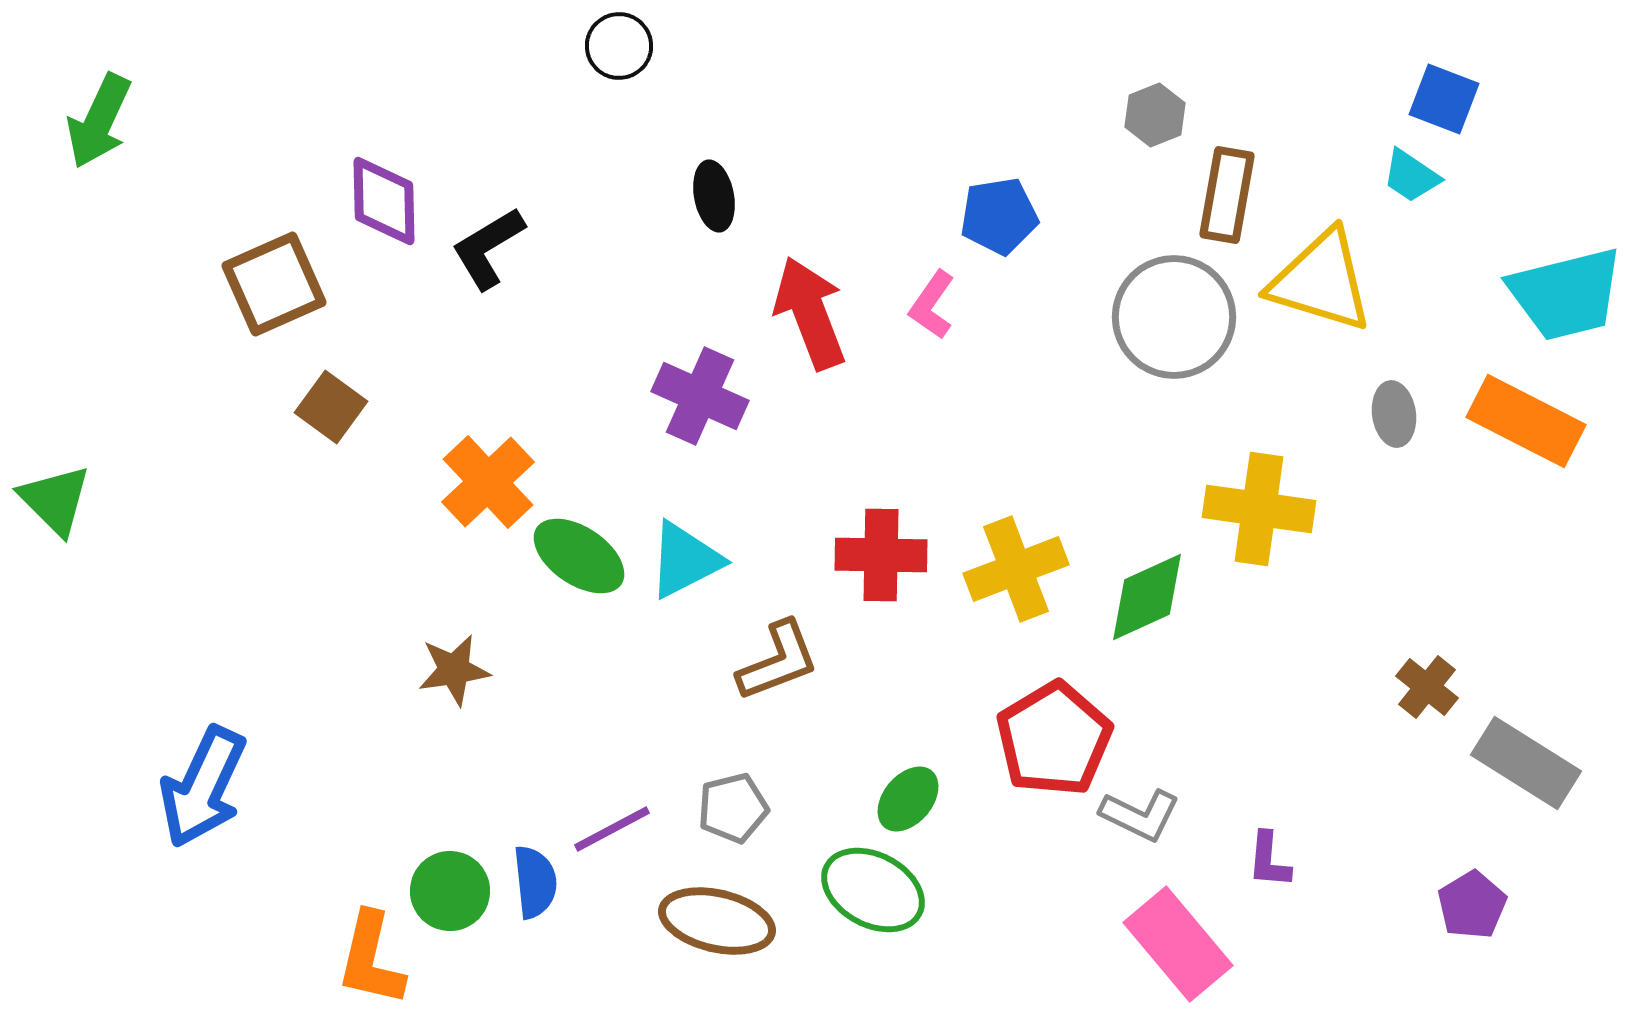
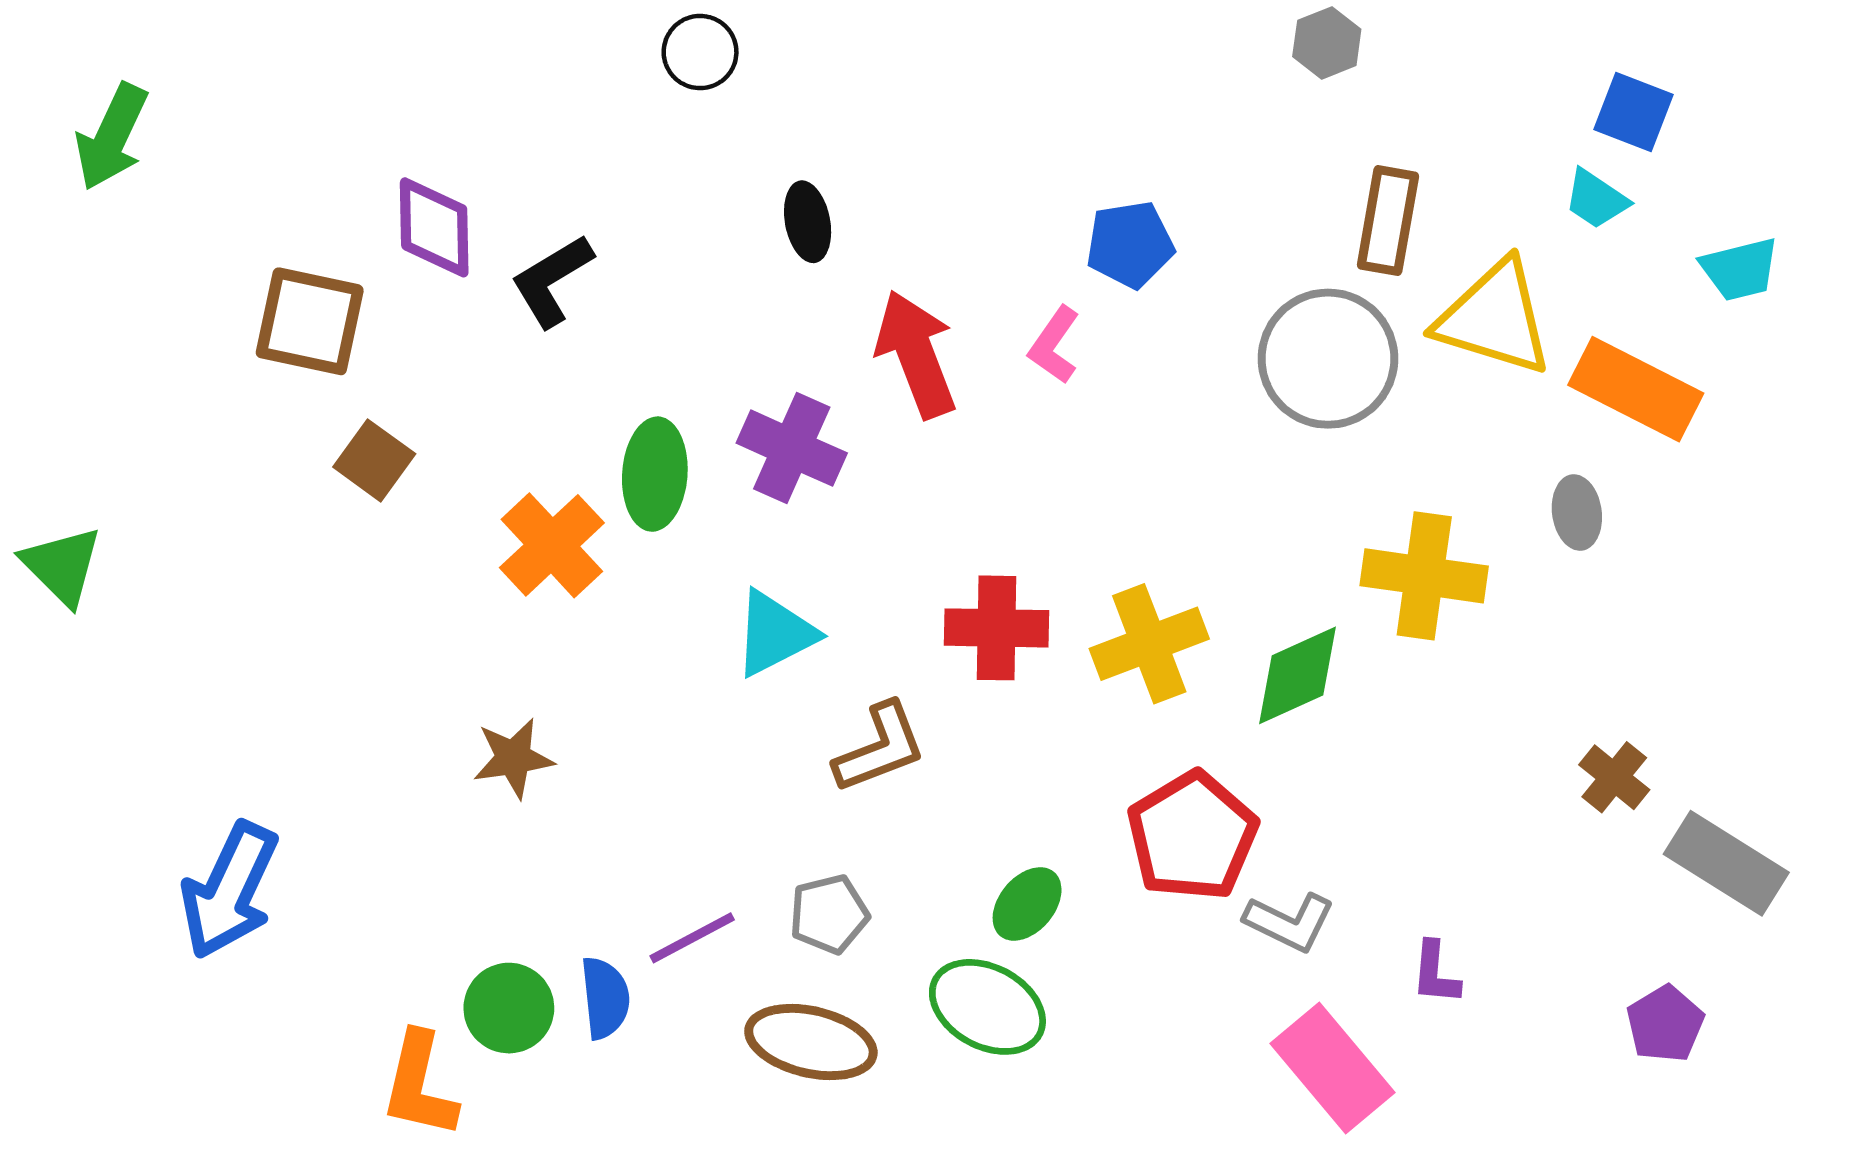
gray hexagon: (1155, 115) -> (1327, 43), moved
brown square: (274, 284) -> (310, 321), turned 36
cyan trapezoid: (1566, 294) -> (1740, 269), moved, size x0.6
gray ellipse: (1394, 414) -> (1577, 513), moved
orange rectangle: (1526, 421) -> (1636, 389), moved
green ellipse: (579, 556) -> (655, 474), moved, turned 60

